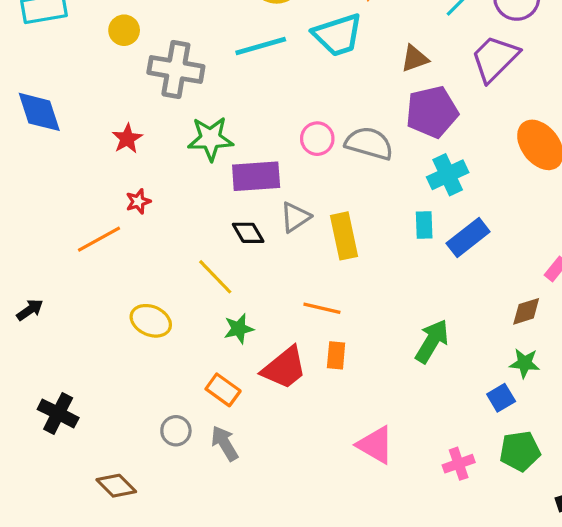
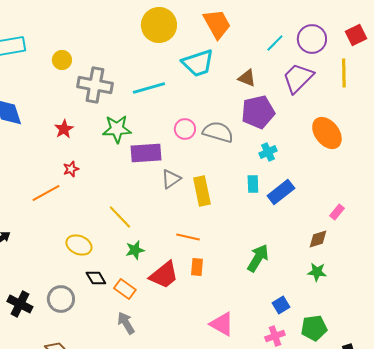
cyan line: (261, 46) -> (149, 88), moved
brown triangle: (415, 59) -> (247, 78), turned 42
cyan cross: (448, 175) -> (268, 152), size x0.7
black diamond: (248, 233) -> (96, 278), moved
blue square: (501, 398) -> (281, 305), moved
gray circle: (176, 431) -> (61, 299), moved, size x1.4

